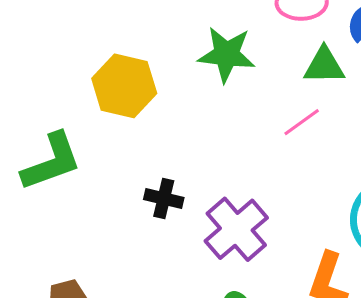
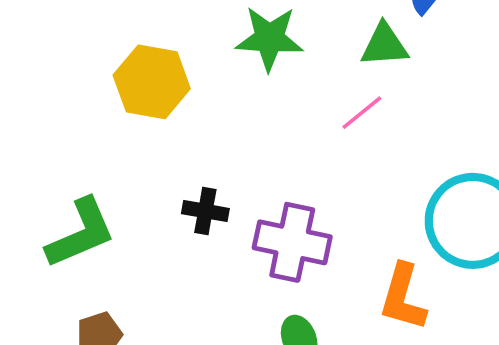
green L-shape: (51, 162) -> (81, 233), moved
purple cross: (236, 229) -> (292, 242), turned -34

